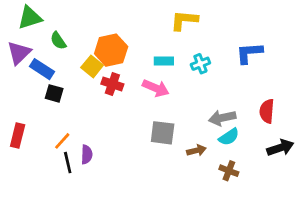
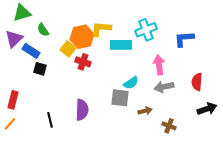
yellow L-shape: (184, 20) -> (101, 29), moved
cyan rectangle: (164, 61) -> (121, 45), size x1.5
cyan cross: (200, 64) -> (146, 30), moved, size x1.5
pink arrow: (156, 88) -> (159, 65), moved, turned -120
cyan semicircle: (229, 137) -> (131, 83), moved
orange line: (62, 141) -> (10, 124), moved
purple semicircle: (87, 154) -> (82, 110), moved, size x1.5

